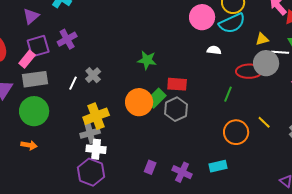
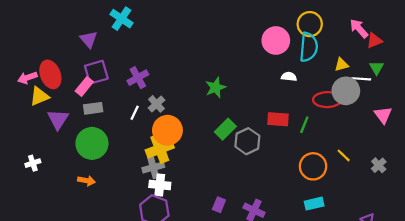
purple triangle: (31, 16) -> (89, 39), turned -30
cyan semicircle: (232, 23) -> (309, 47), turned -60
purple cross: (67, 39) -> (138, 78), moved
green star: (147, 60) -> (216, 88), turned -30
gray rectangle: (35, 79) -> (93, 108), size x0.7
red rectangle: (177, 84) -> (278, 119), moved
orange circle: (139, 102) -> (167, 130), moved
cyan rectangle: (218, 166) -> (314, 204), moved

